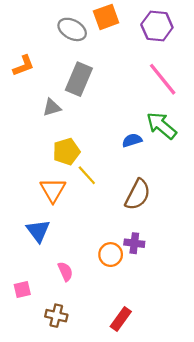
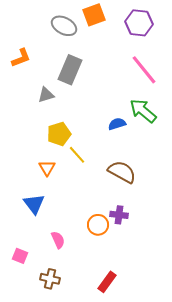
orange triangle: (53, 190) -> (47, 168), size x0.7
brown semicircle: (138, 195) -> (122, 172), turned -88
pink square: (22, 290) -> (20, 256), turned 35

